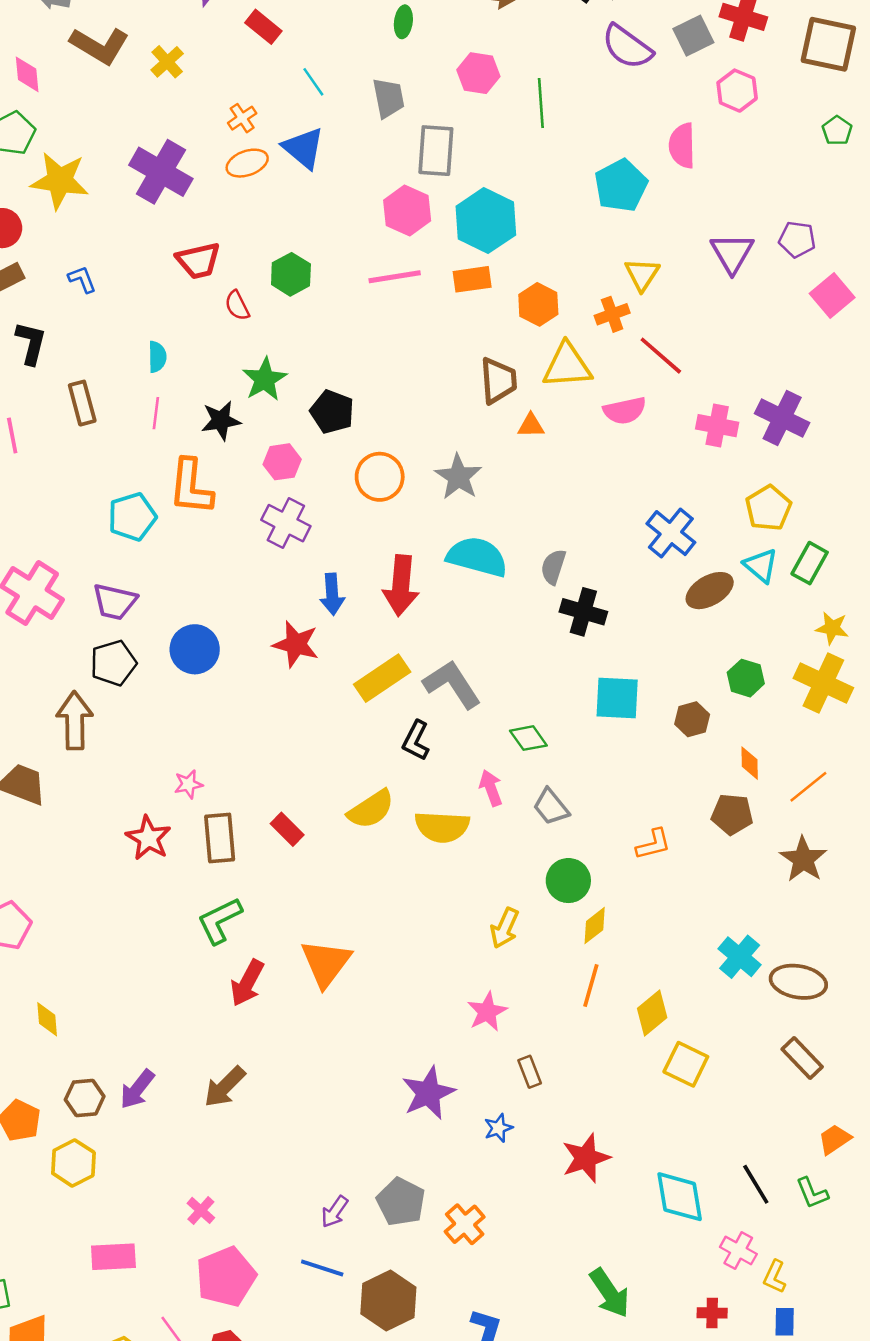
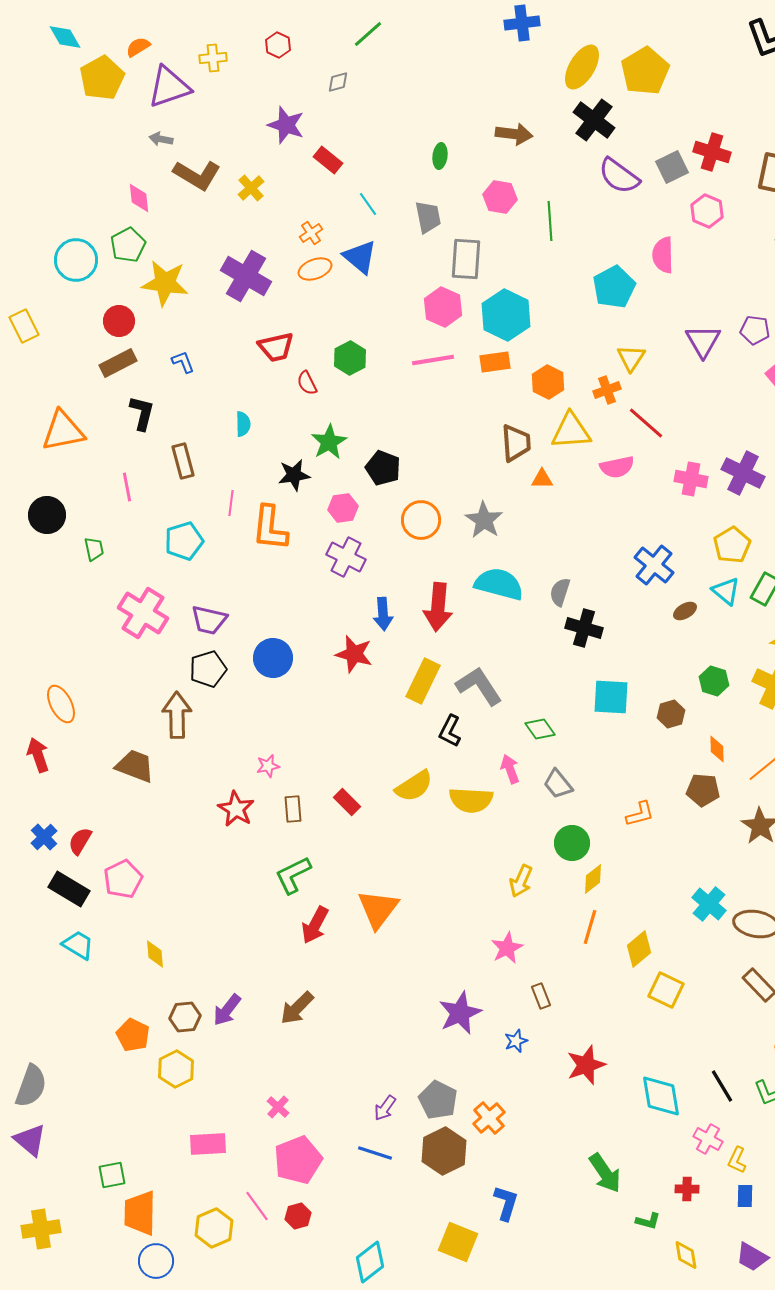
pink line: (156, 413) -> (231, 503), moved
cyan pentagon: (132, 517) -> (184, 541), moved
brown ellipse: (710, 591) -> (685, 611), size x0.6
yellow rectangle: (382, 678) -> (423, 681), turned -30
brown rectangle: (220, 838) -> (293, 809), size x0.7
brown hexagon: (388, 1300) -> (444, 1151), moved

